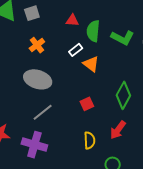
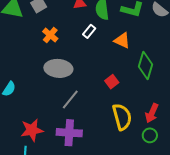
orange triangle: (91, 64) -> (122, 41), moved
red arrow: (118, 130) -> (152, 113), moved
yellow semicircle: (89, 140) -> (122, 117), size x1.5

